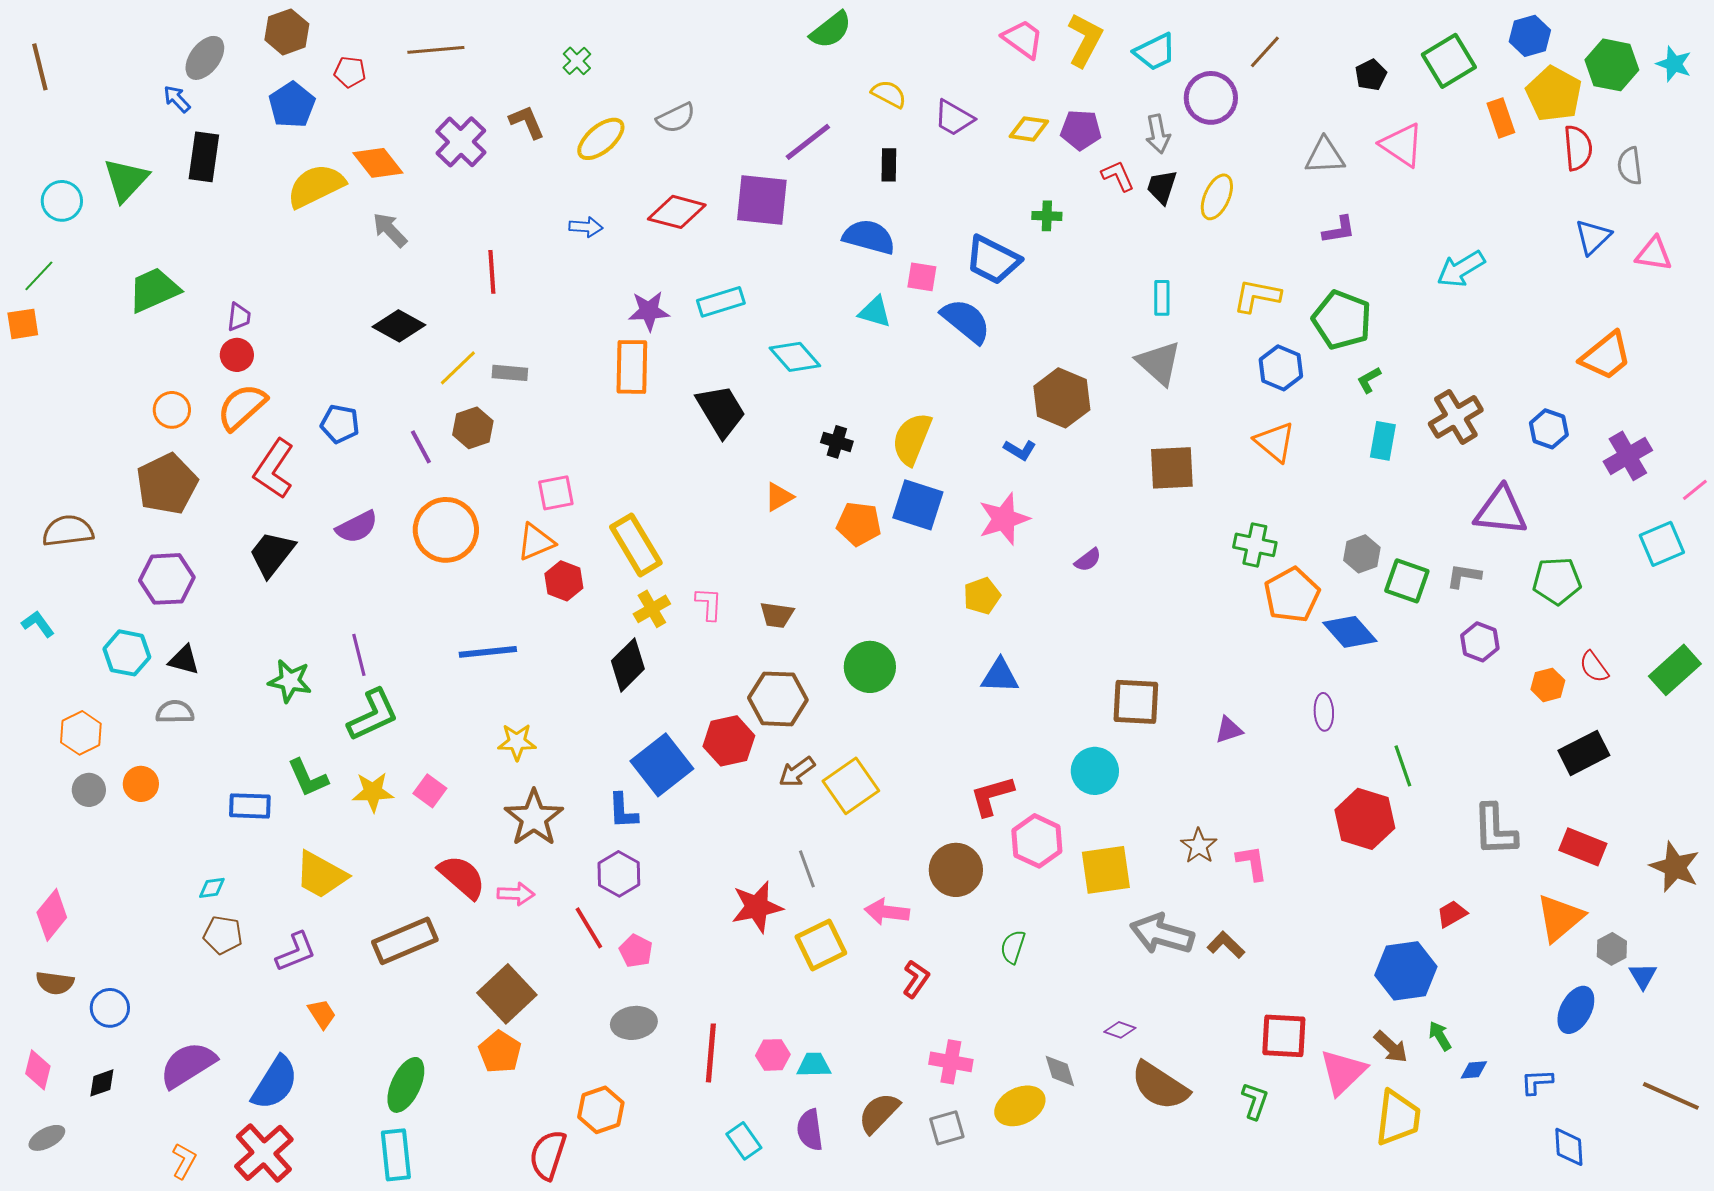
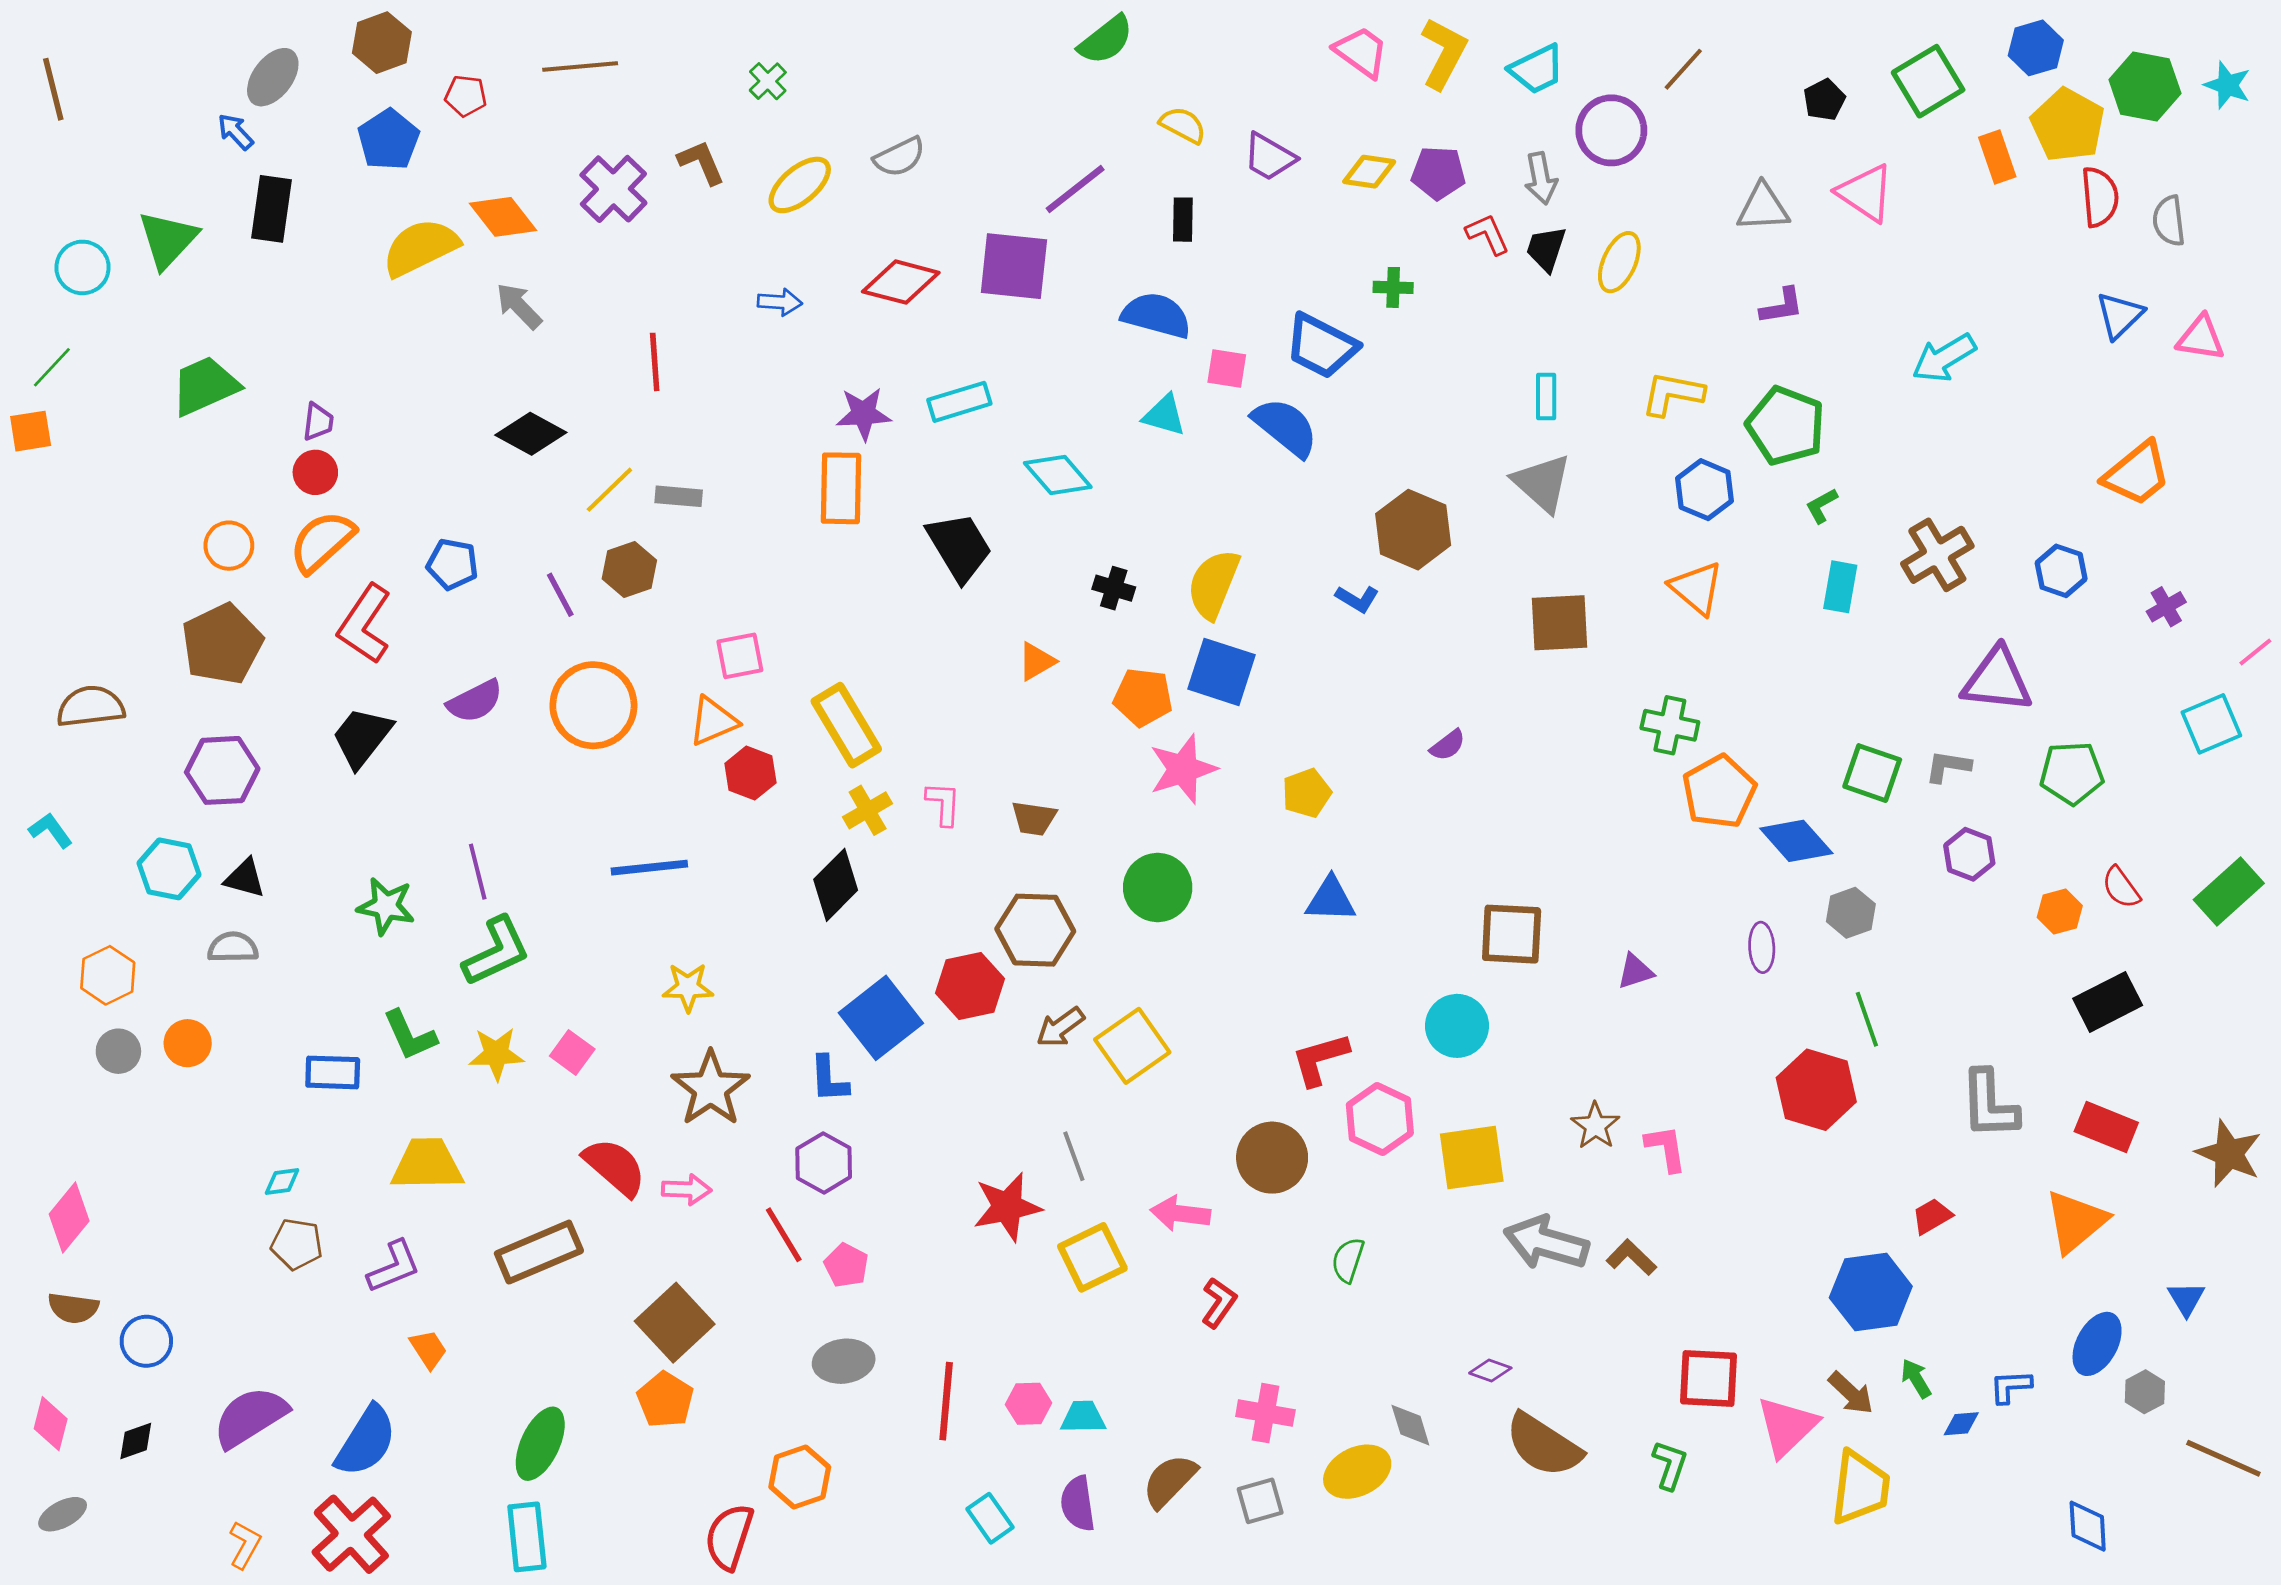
purple cross: (1628, 456) -> (2166, 607), size x0.6
pink star: (1004, 519) -> (1183, 769), moved
gray hexagon: (1362, 554) -> (1851, 913), moved
yellow trapezoid: (321, 875) -> (427, 1164), turned 150
gray hexagon: (1612, 949) -> (2145, 1392), moved
blue L-shape: (1537, 1082) -> (2011, 1386), moved

